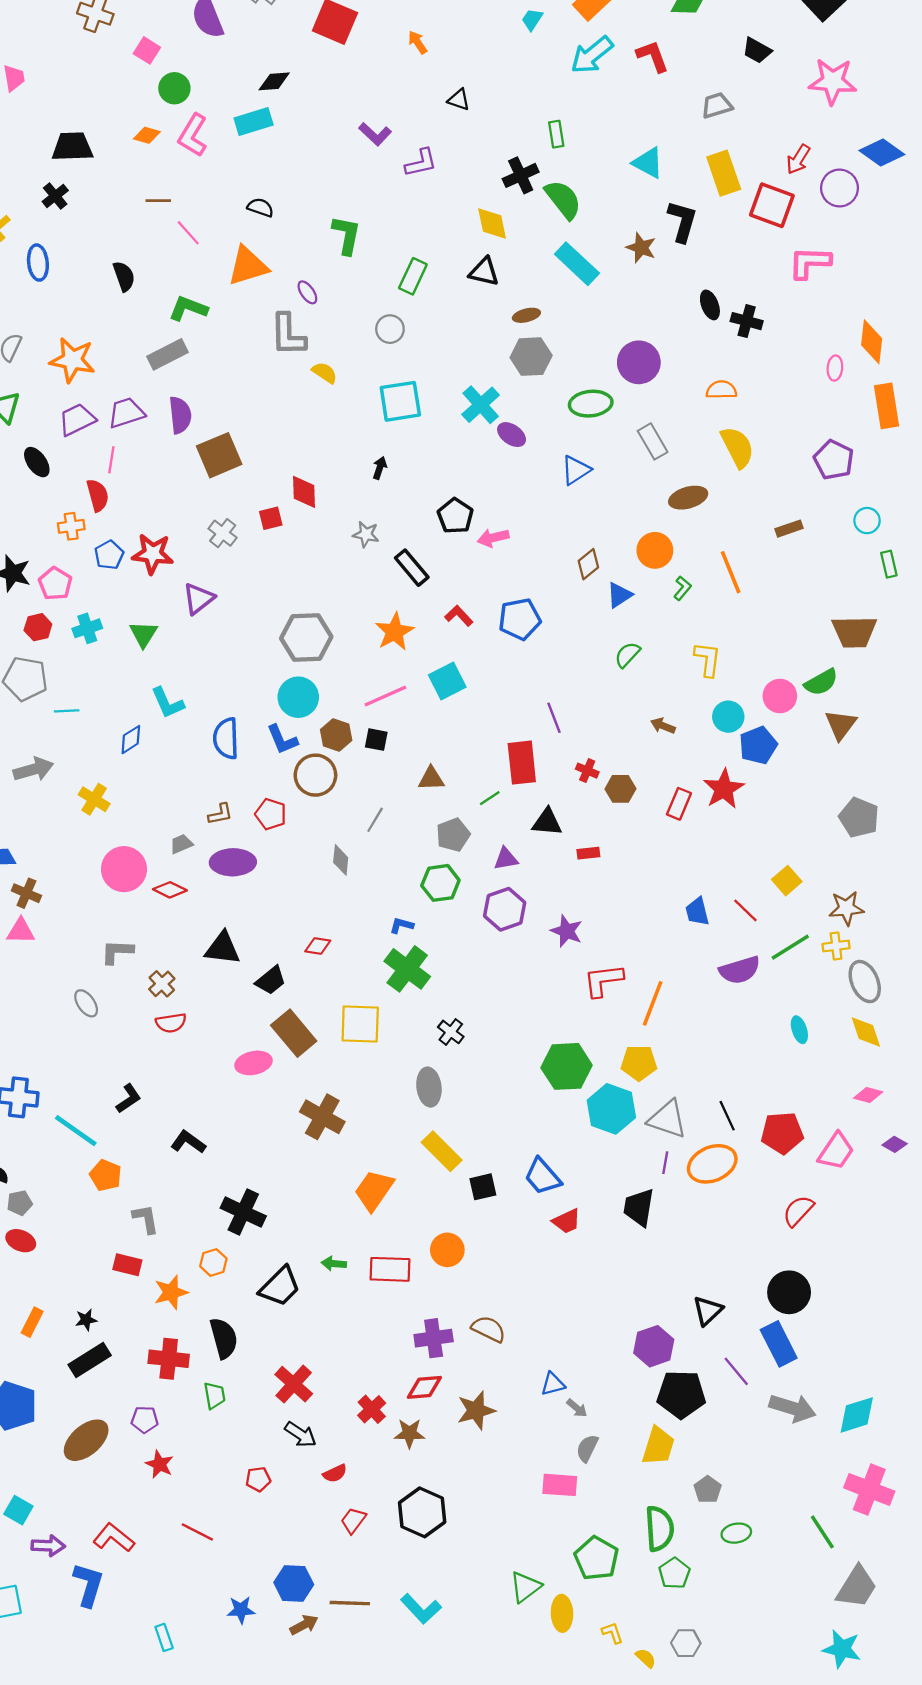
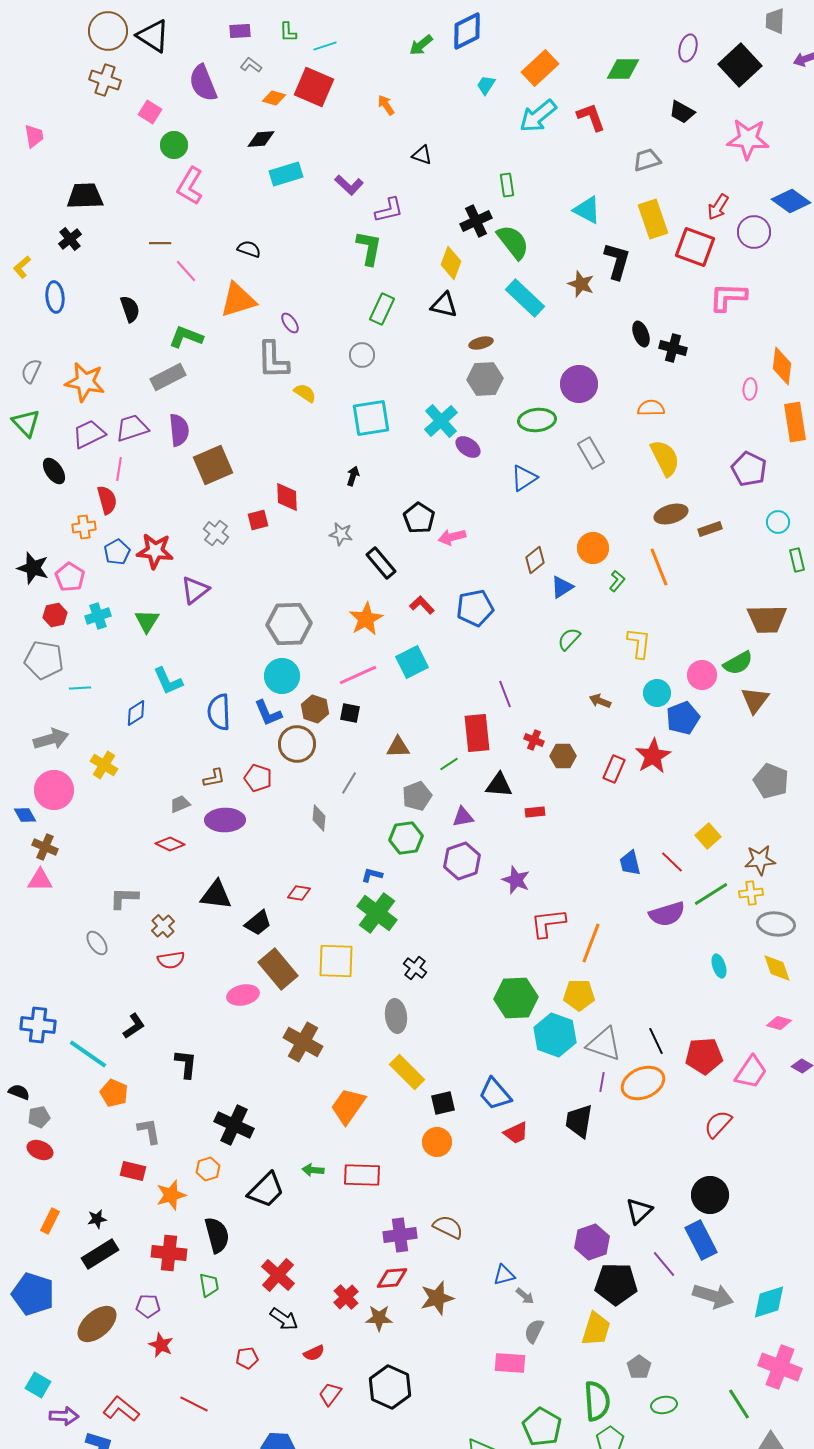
cyan rectangle: (254, 122) -> (286, 174), moved
orange diamond: (147, 135) -> (274, 98), moved
yellow diamond: (492, 224) -> (451, 263), turned 32
green L-shape: (346, 235) -> (369, 248), moved
brown ellipse: (688, 498) -> (671, 514), moved
pink circle: (124, 869) -> (54, 790), moved
gray ellipse: (865, 982) -> (776, 924), turned -60
black L-shape: (188, 1142) -> (186, 1064), turned 60
orange circle: (447, 1250) -> (437, 1142), moved

